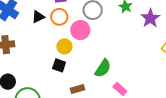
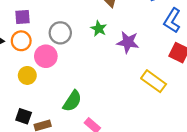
purple star: (150, 18) -> (128, 42), turned -30
black square: (59, 65) -> (24, 116), moved

